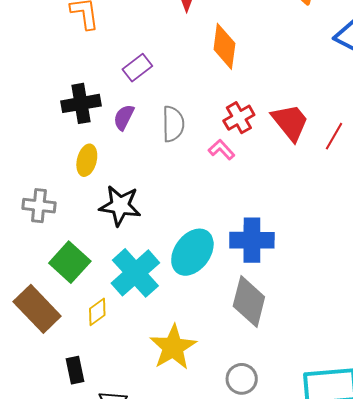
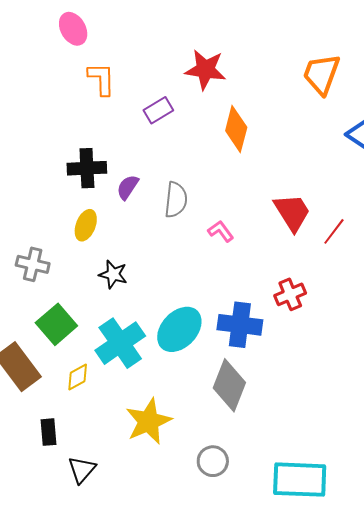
purple rectangle: (137, 68) -> (158, 110), moved
red cross: (239, 118) -> (290, 294), moved
black star: (120, 206) -> (113, 274), size x0.7

